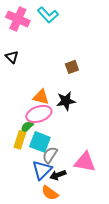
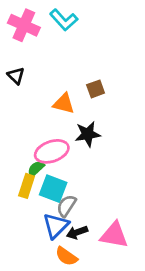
orange triangle: (41, 97) -> (64, 104), moved
pink triangle: (85, 162) -> (114, 235), moved

